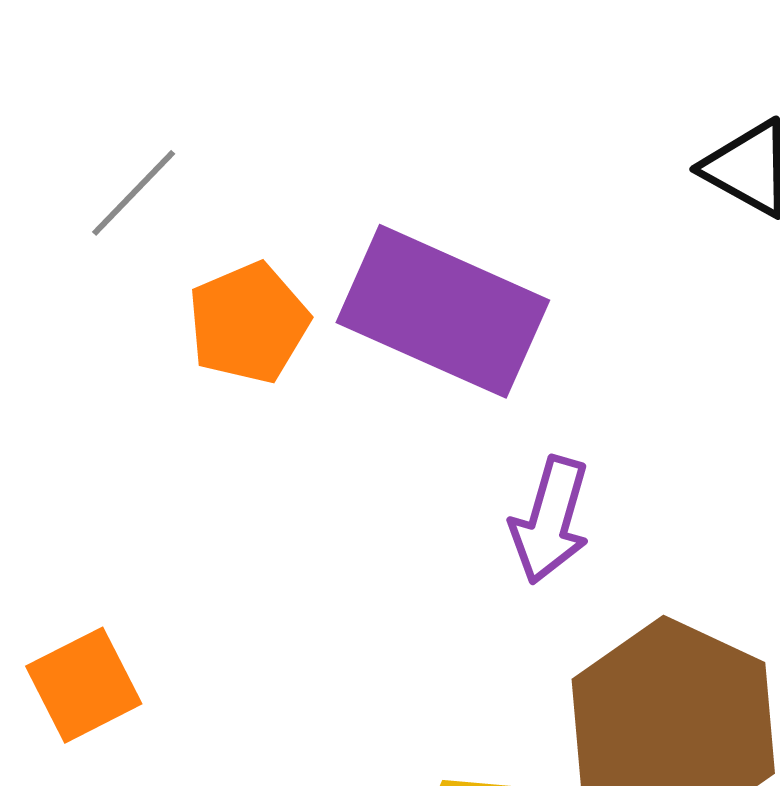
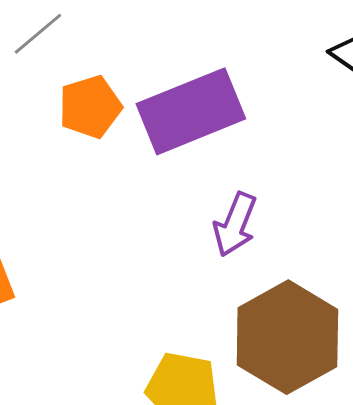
purple rectangle: (443, 311) -> (191, 111), turned -52

